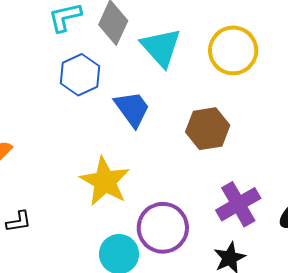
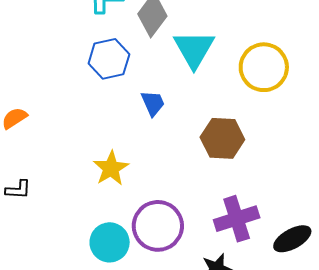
blue trapezoid: (132, 109) -> (153, 103), size x0.7
yellow star: (105, 181) -> (111, 168), size x0.7

